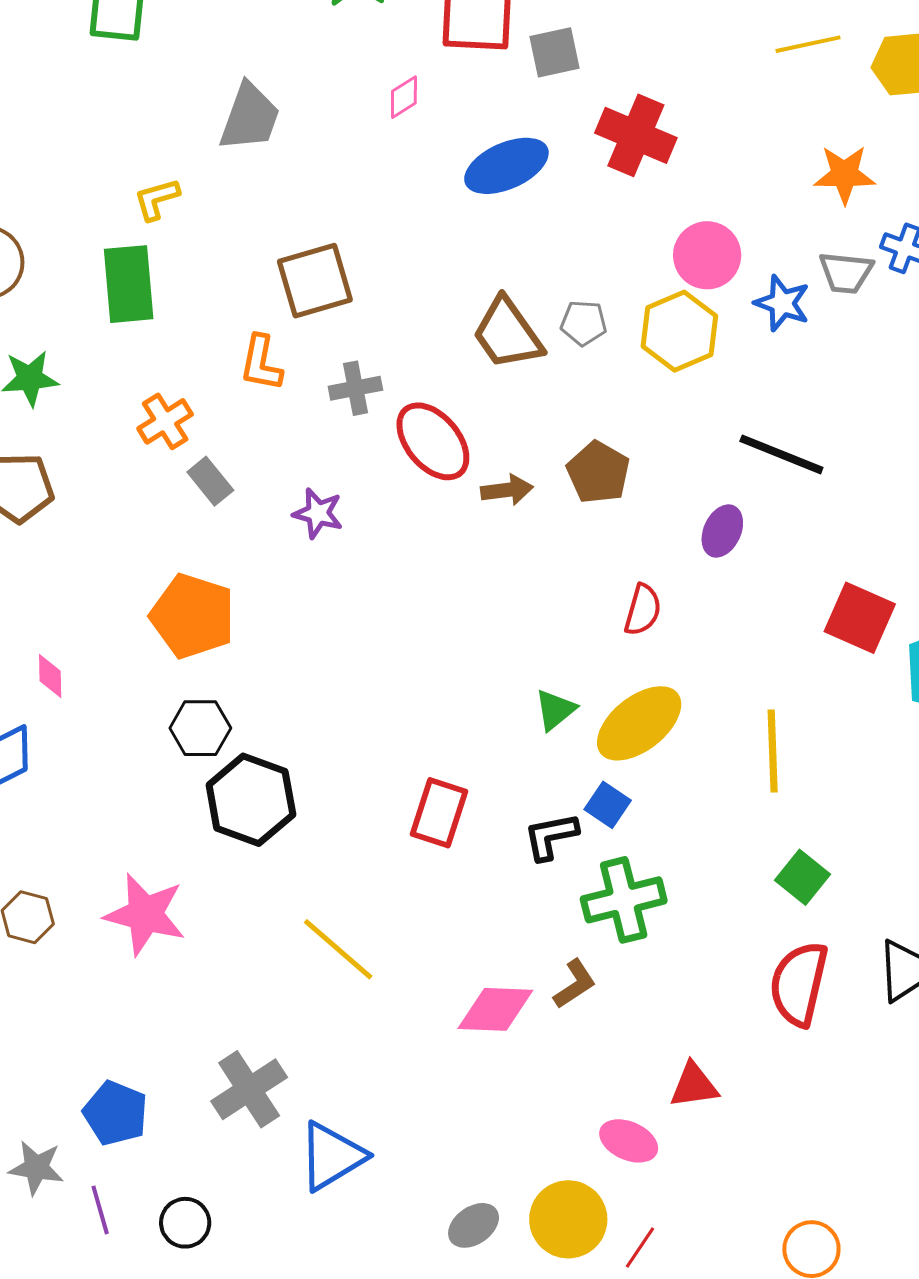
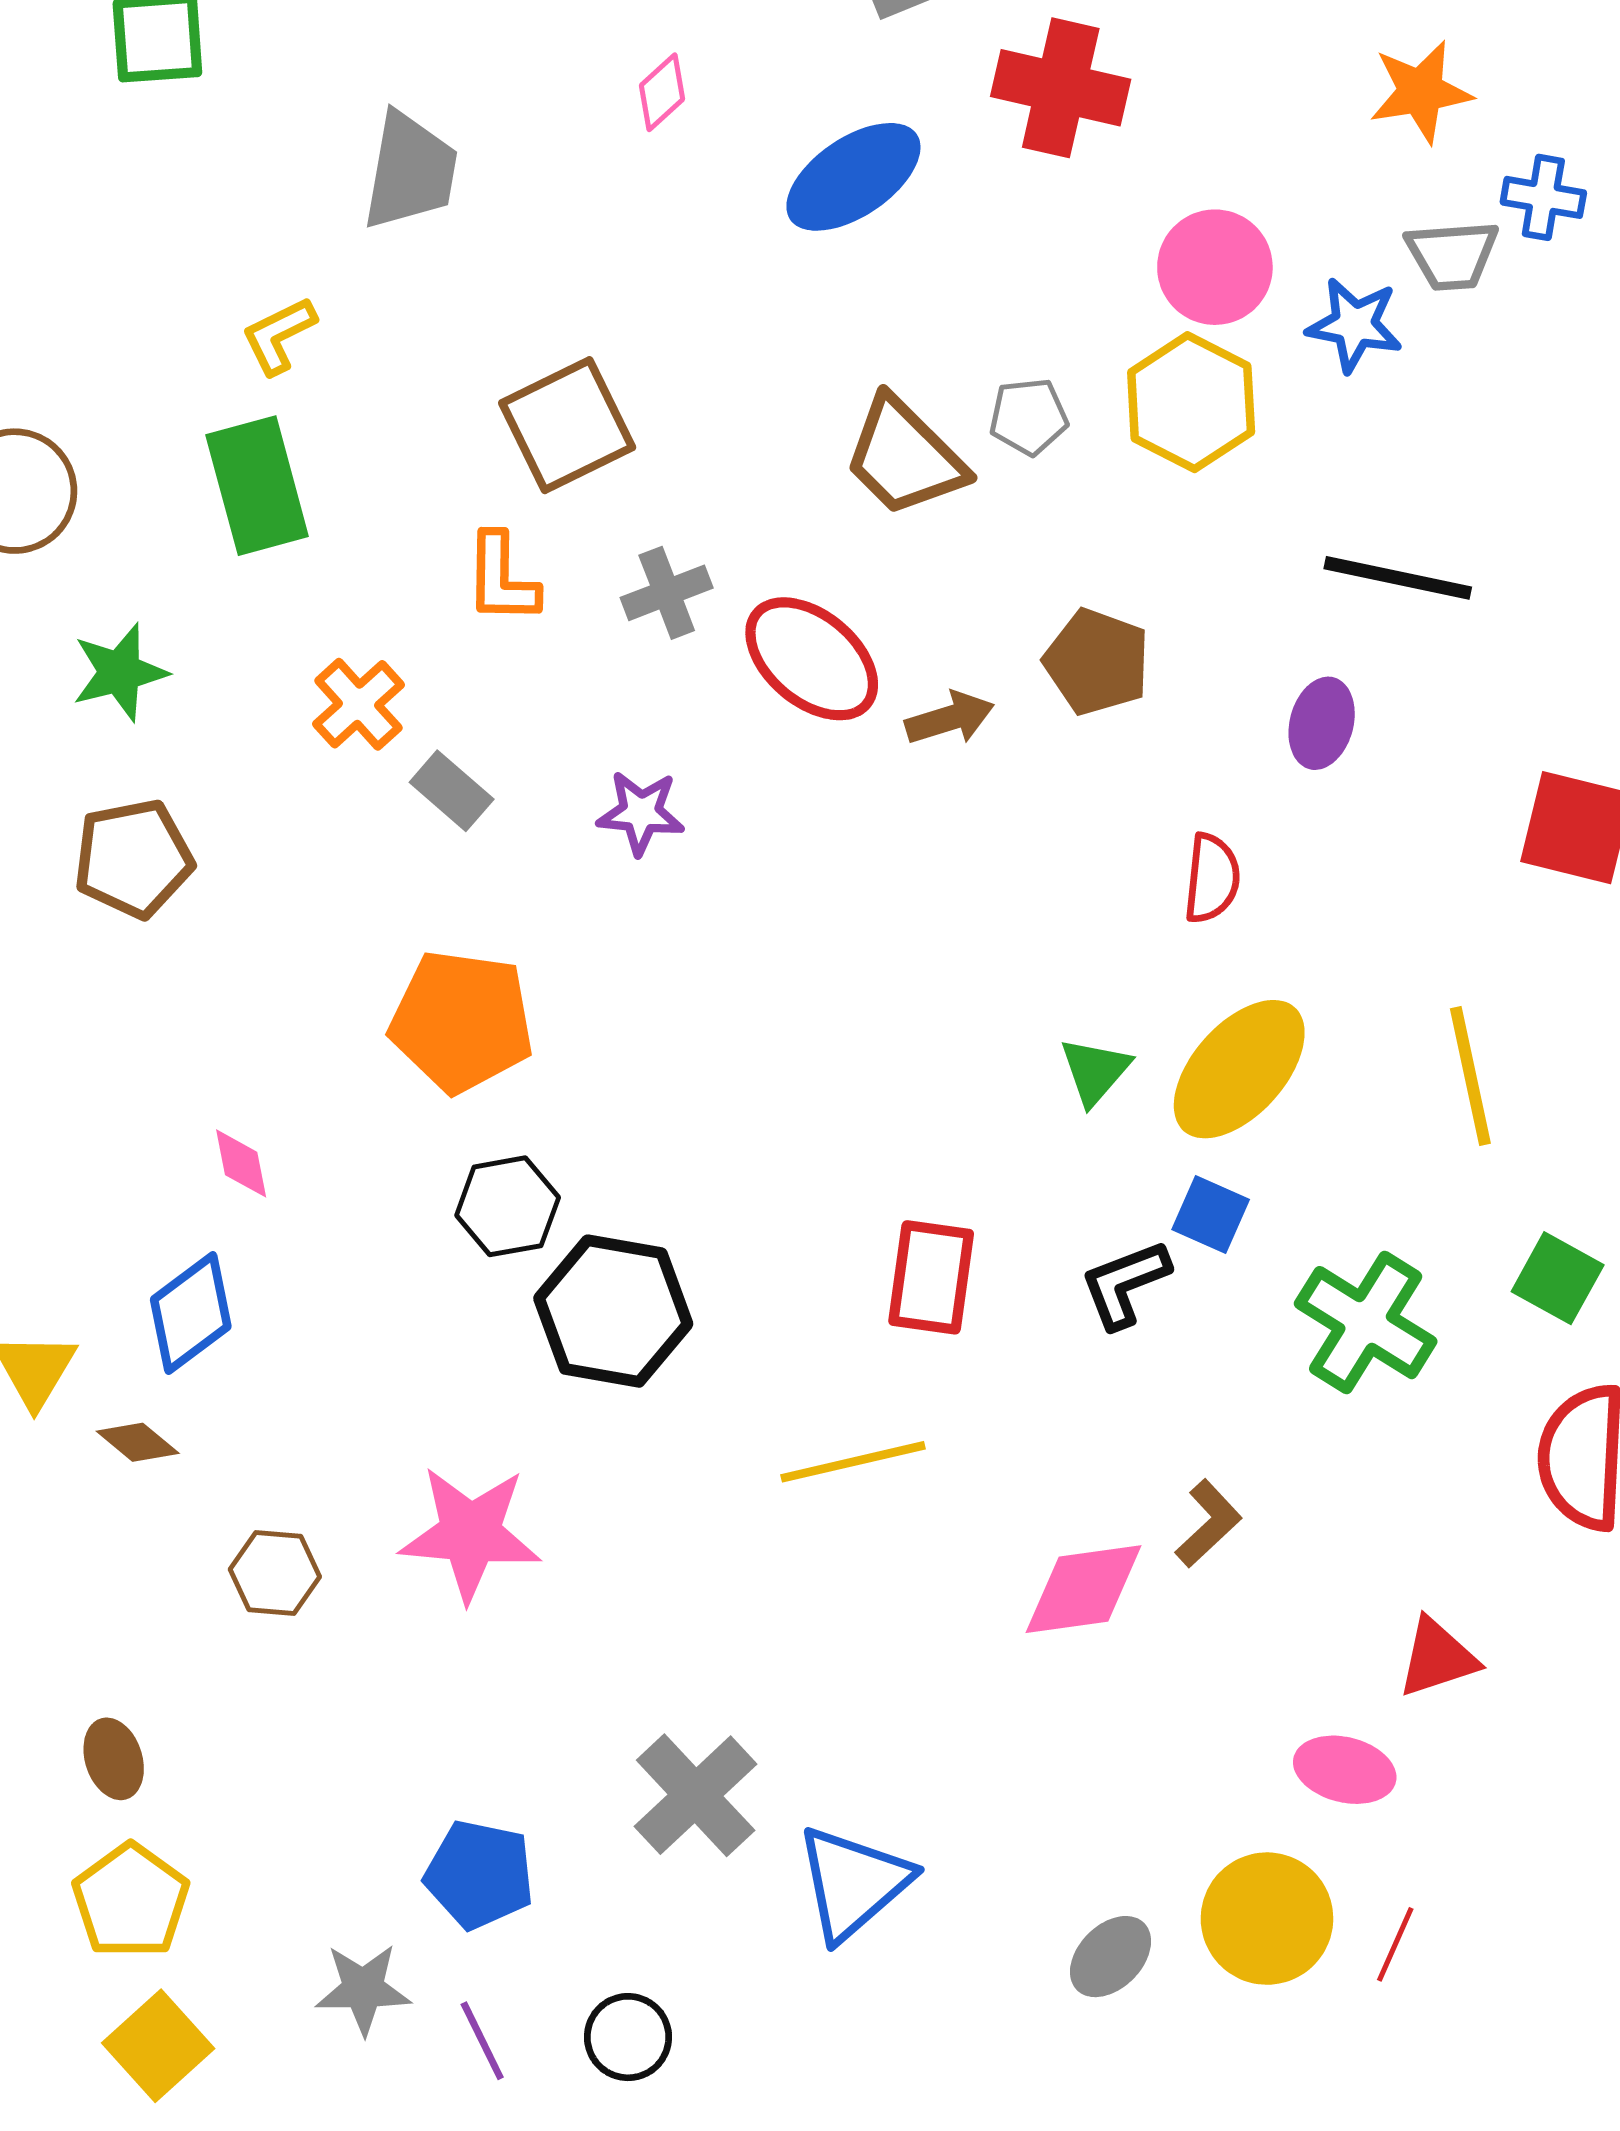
green cross: (624, 900) -> (1366, 1323), moved, turned -34
yellow line: (338, 949) -> (853, 1462), moved, turned -44

